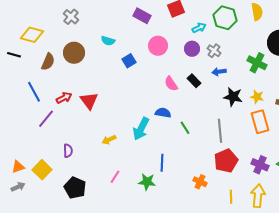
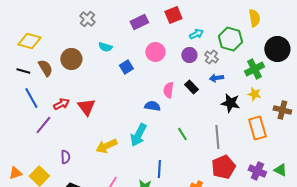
purple rectangle: (142, 16) -> (139, 22), turned -54
gray cross: (71, 17) -> (87, 19), moved
green hexagon: (225, 18) -> (230, 39), moved
black line: (14, 55) -> (23, 71), moved
brown semicircle: (48, 62) -> (45, 68), turned -54
green cross: (257, 63) -> (254, 69), turned 36
pink semicircle: (171, 84) -> (168, 90), turned 42
yellow star: (257, 97) -> (254, 94), moved
blue semicircle: (163, 113) -> (152, 106), moved
yellow arrow: (109, 140) -> (106, 146), size x1.5

